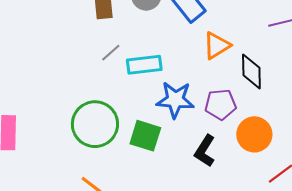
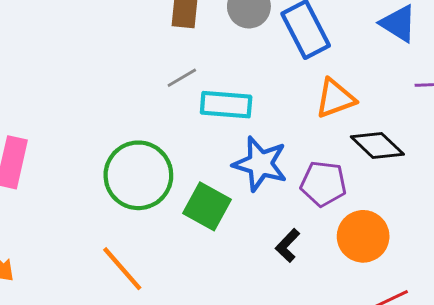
black diamond: (251, 71) -> (377, 146), turned -57
black L-shape: (205, 151) -> (288, 245), size x0.7

